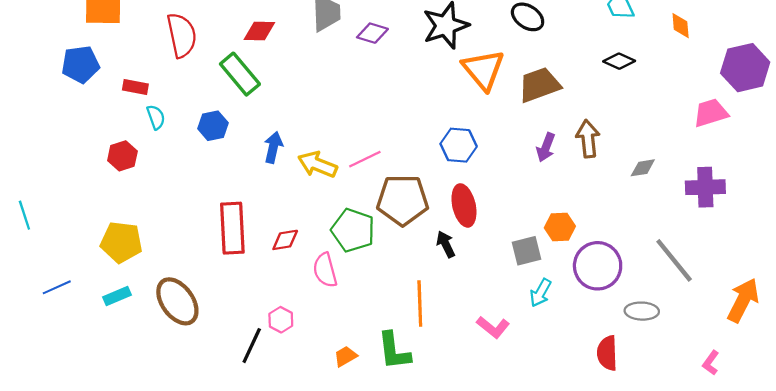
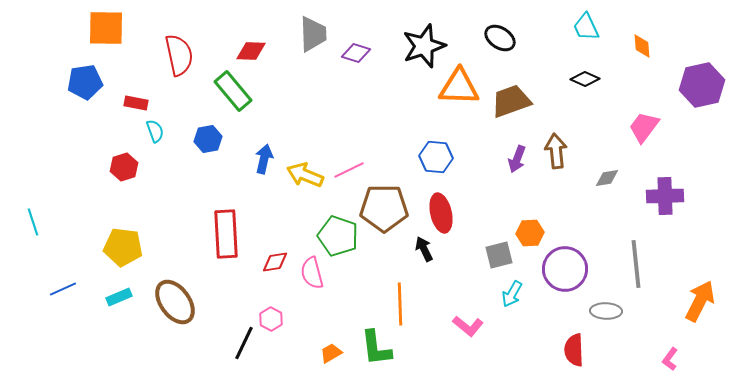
orange triangle: (483, 70) -> (459, 87), turned -48
pink trapezoid: (711, 113) -> (644, 127), moved, turned -36
red diamond: (285, 240) -> (275, 262), moved
gray line: (674, 260) -> (636, 264), turned 33

